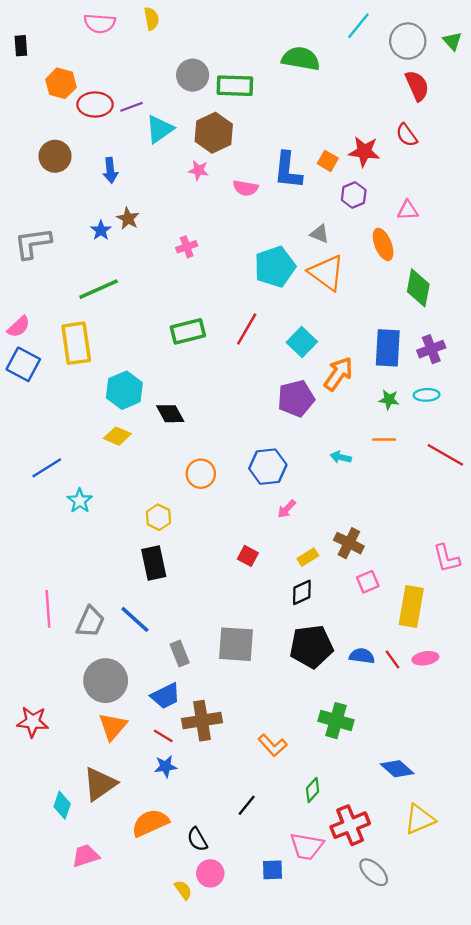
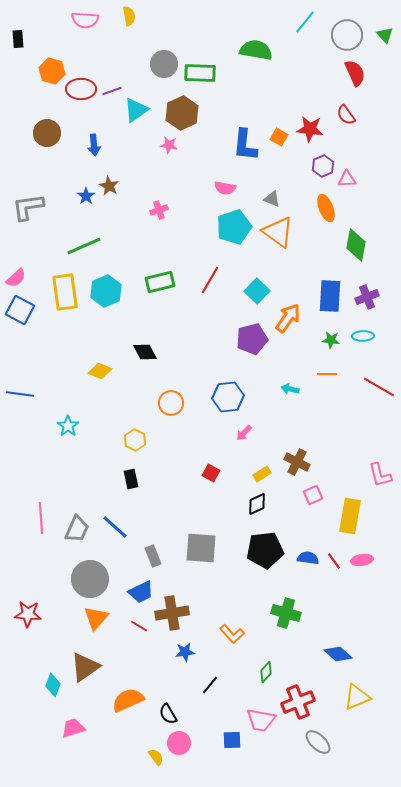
pink semicircle: (245, 188) -> (225, 188), moved
purple hexagon: (354, 195) -> (323, 166), moved
cyan hexagon: (124, 390) -> (106, 291), moved
blue line: (47, 468) -> (20, 394), moved, turned 40
black rectangle: (154, 563) -> (131, 479), size x0.7
blue star: (166, 766) -> (185, 652), moved

